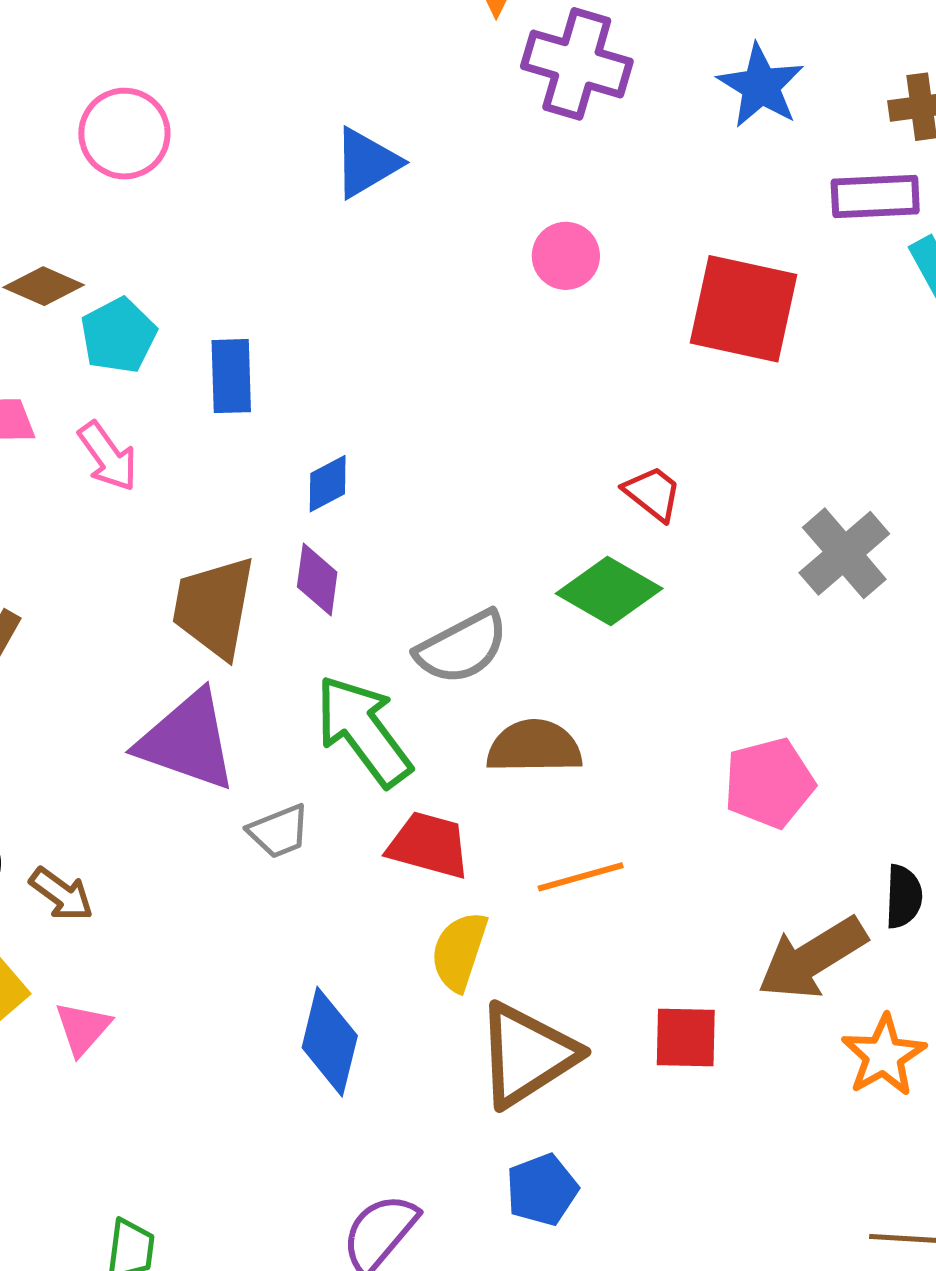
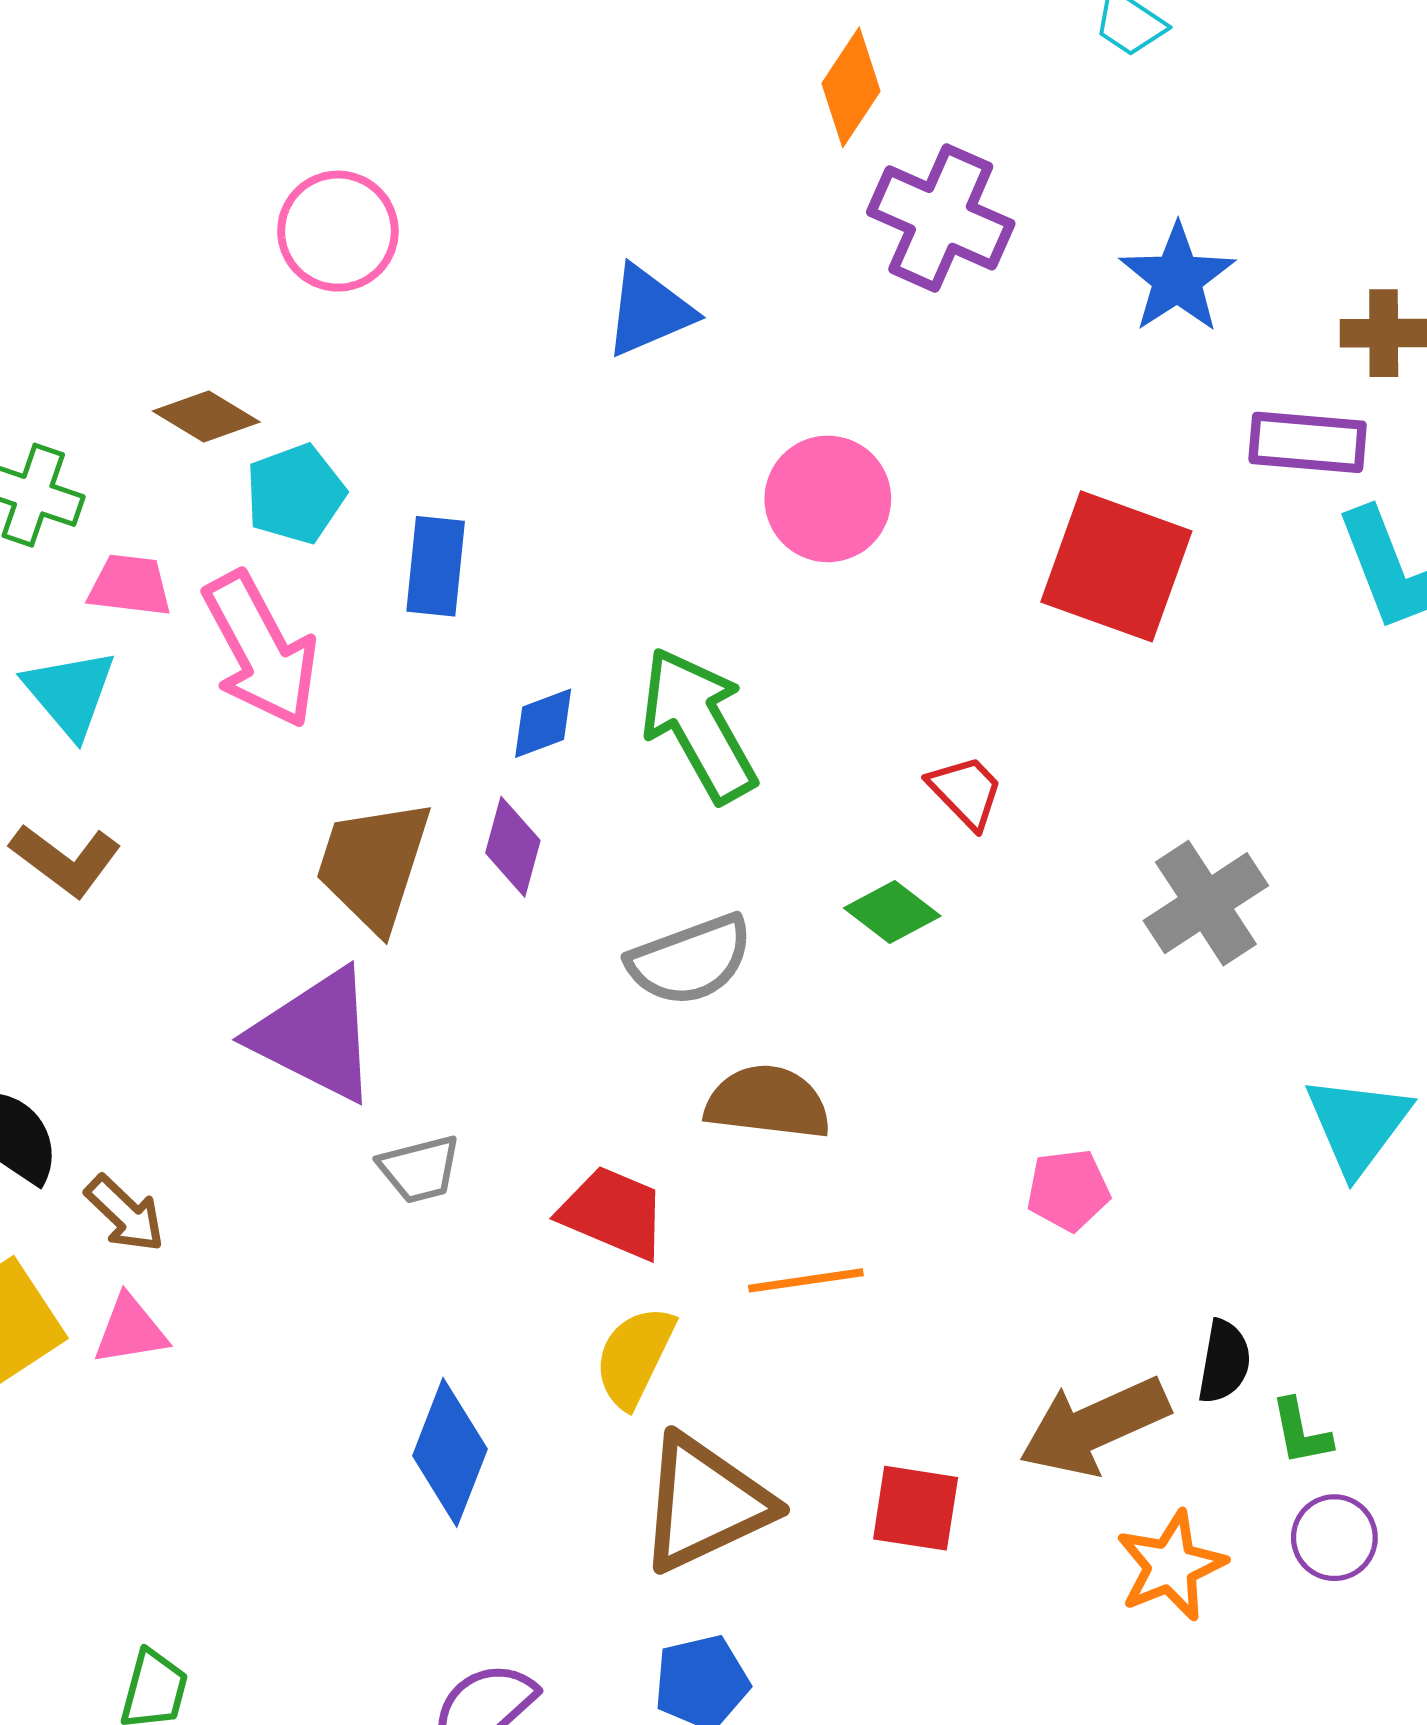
pink circle: (566, 256) -> (828, 499), moved, size x1.4
pink arrow: (108, 456) -> (261, 650), size x1.6
green diamond: (609, 591) -> (892, 912), size x0.7
green arrow: (363, 731) -> (699, 725), moved
pink pentagon: (769, 783) -> (1068, 1190), size x0.7
pink triangle: (83, 1028) -> (130, 1330), moved, turned 32

